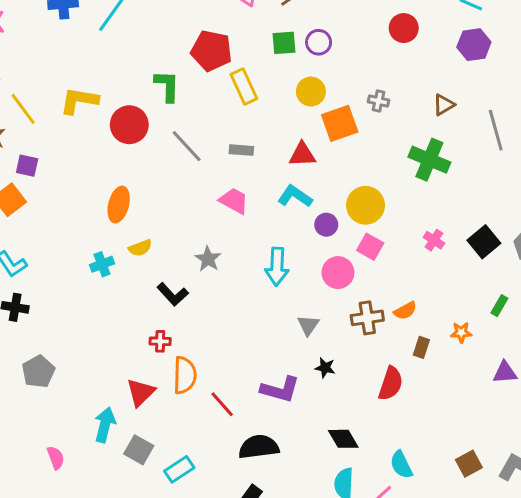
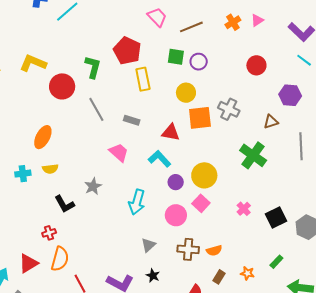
purple hexagon: (474, 45) -> (290, 95), moved
gray cross: (379, 101) -> (229, 109), size x1.5
red cross: (160, 341) -> (49, 233), turned -32

